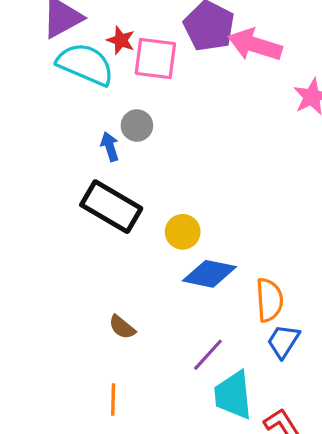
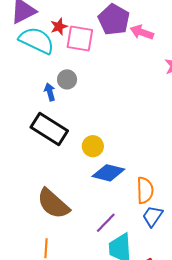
red star: (121, 40) -> (59, 26), turned 30
pink arrow: (255, 45) -> (142, 32), size x0.7
brown semicircle: (122, 327) -> (53, 204), size x2.0

